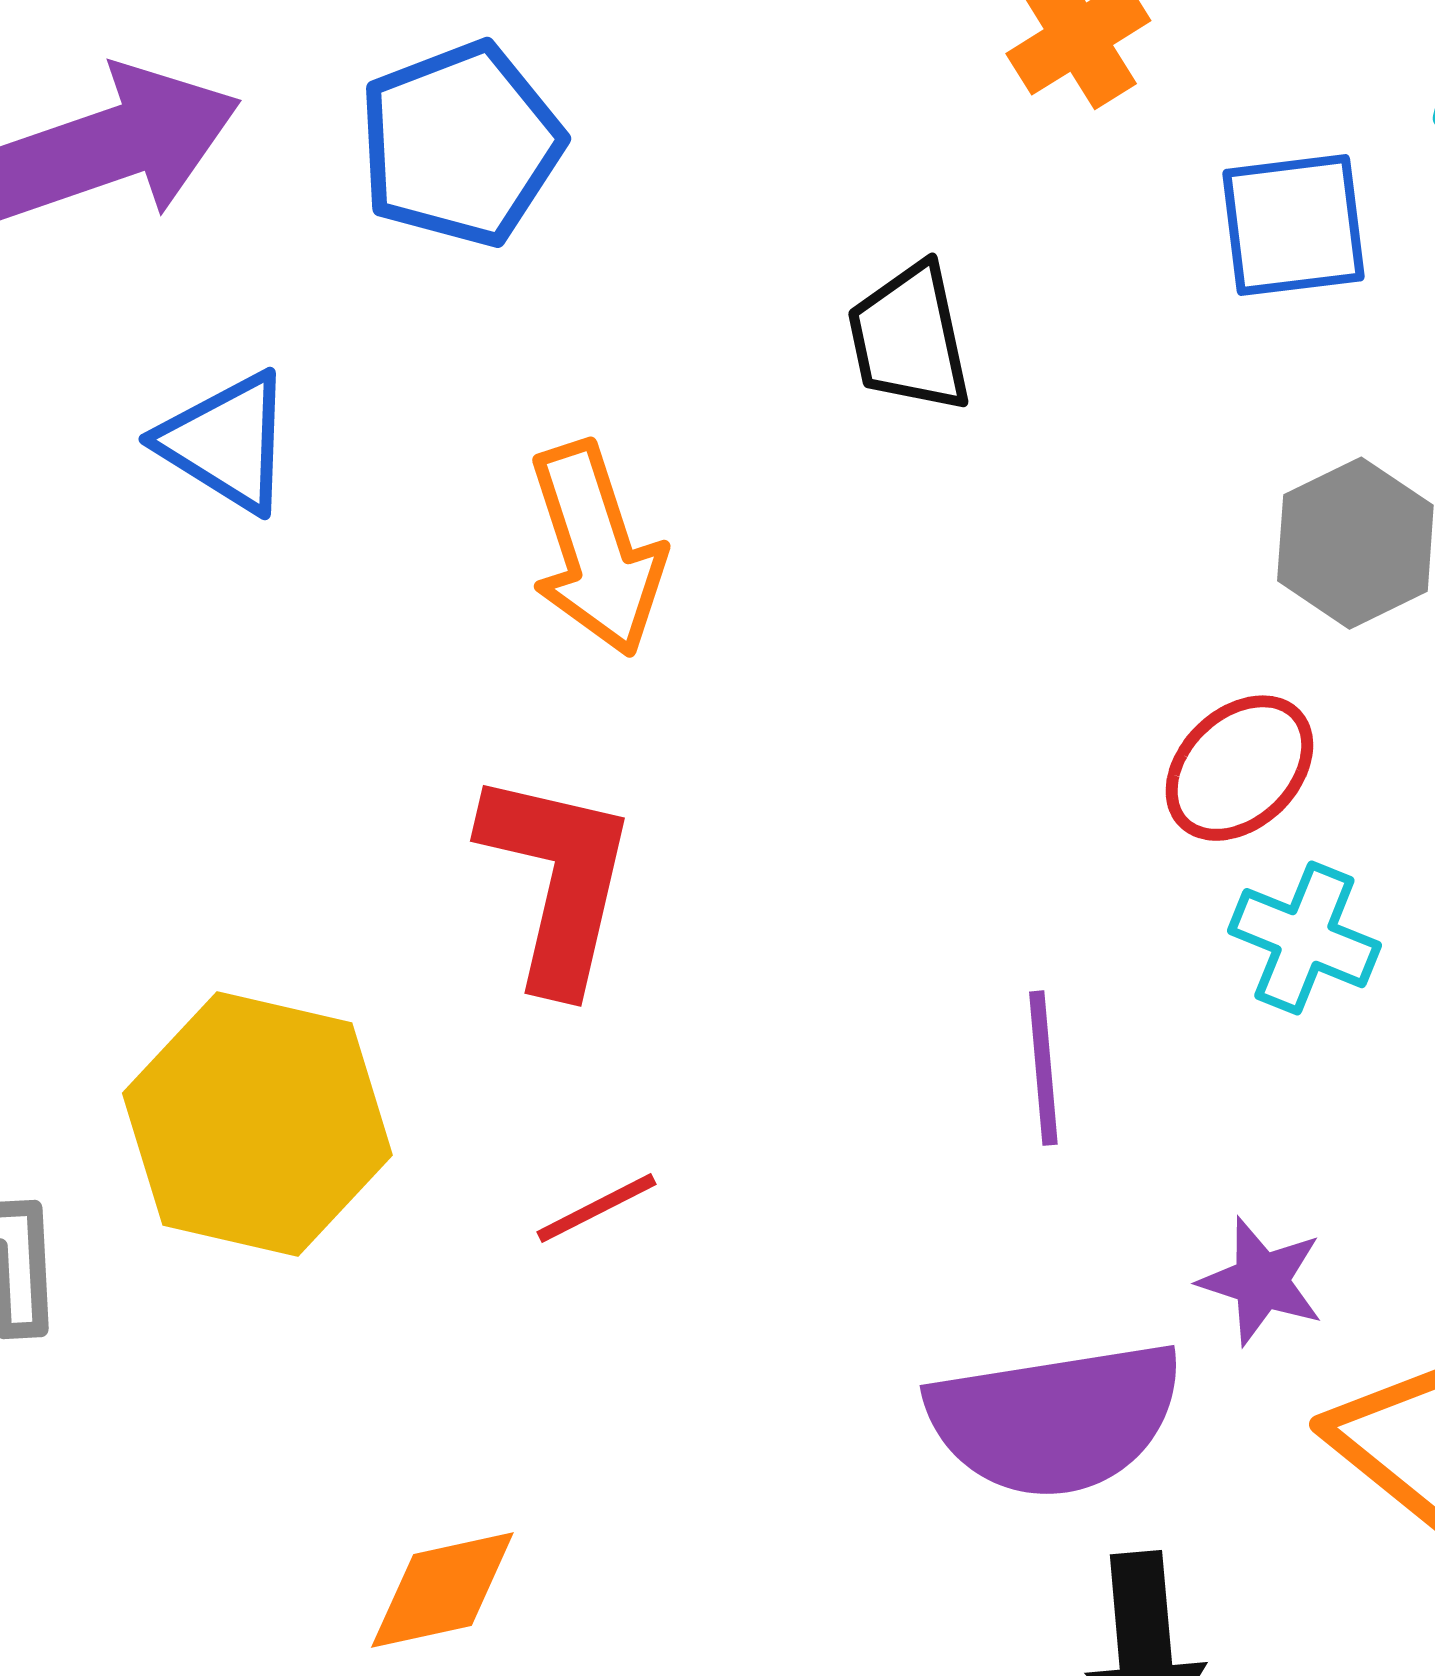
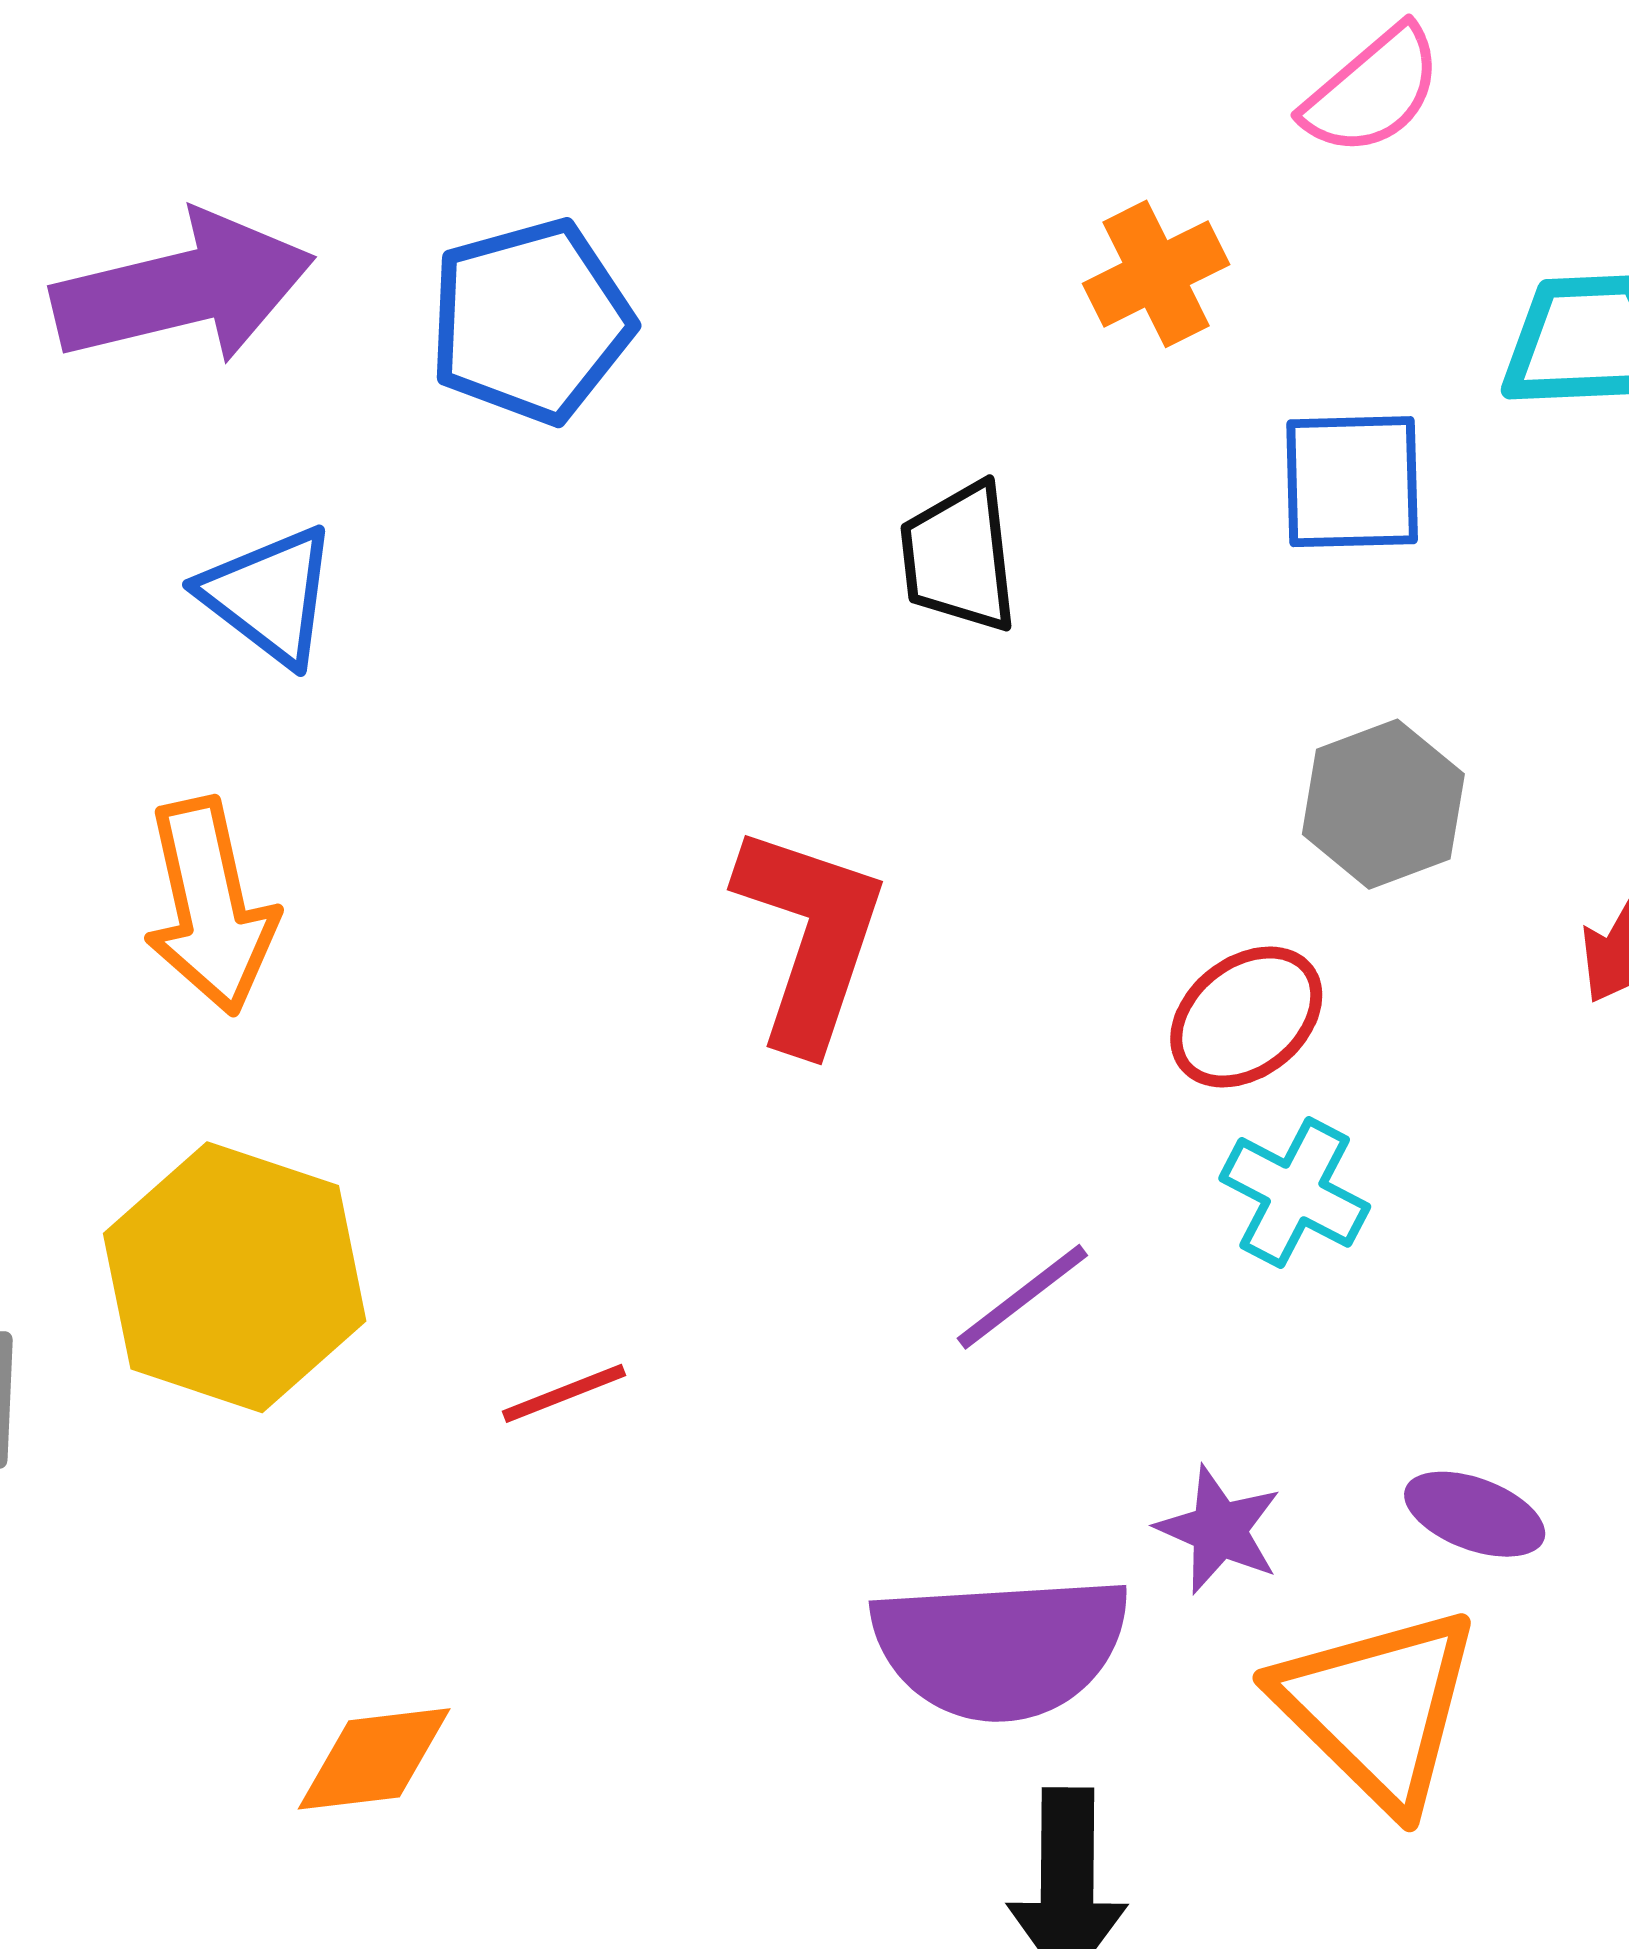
orange arrow: (596, 549) -> (210, 906), moved
red L-shape: (557, 880) -> (810, 937), moved
purple line: (1043, 1068) -> (1022, 1297), turned 52

